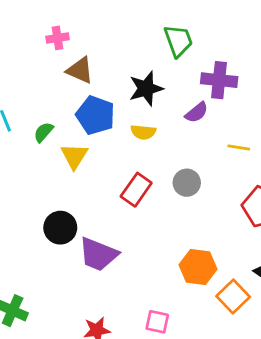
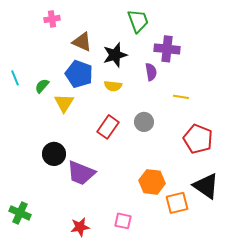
brown triangle: (80, 70) -> (82, 42), moved
purple semicircle: (197, 112) -> (151, 72), turned -60
orange square: (233, 296) -> (177, 203), turned 30

